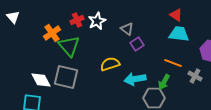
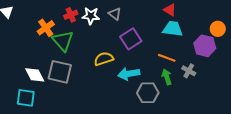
white star: (97, 21) -> (91, 16), turned 30
gray triangle: (127, 29) -> (115, 14), moved
purple square: (137, 44) -> (131, 39), size x1.5
green arrow: (164, 82) -> (167, 77), moved, turned 133

